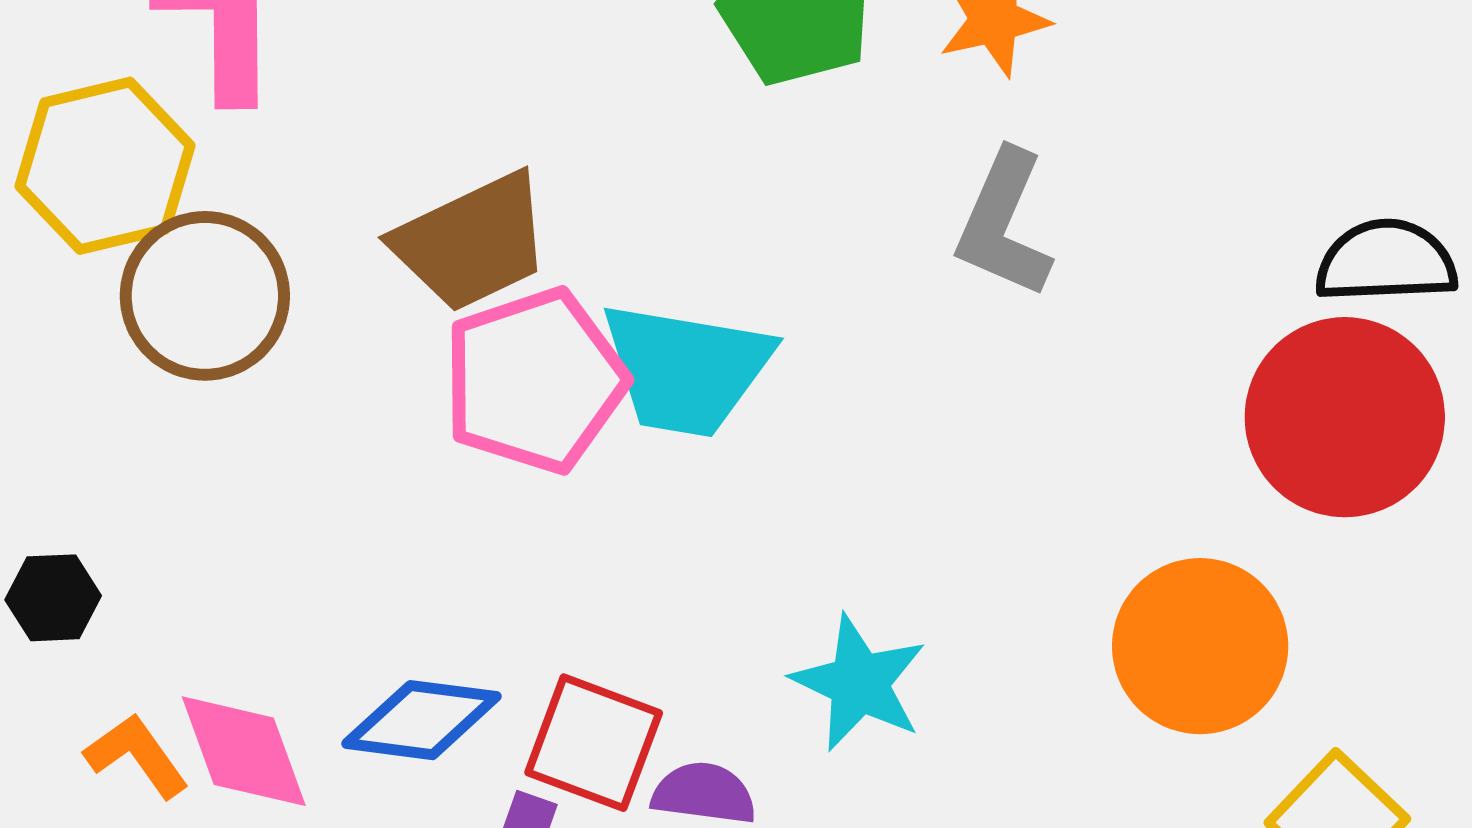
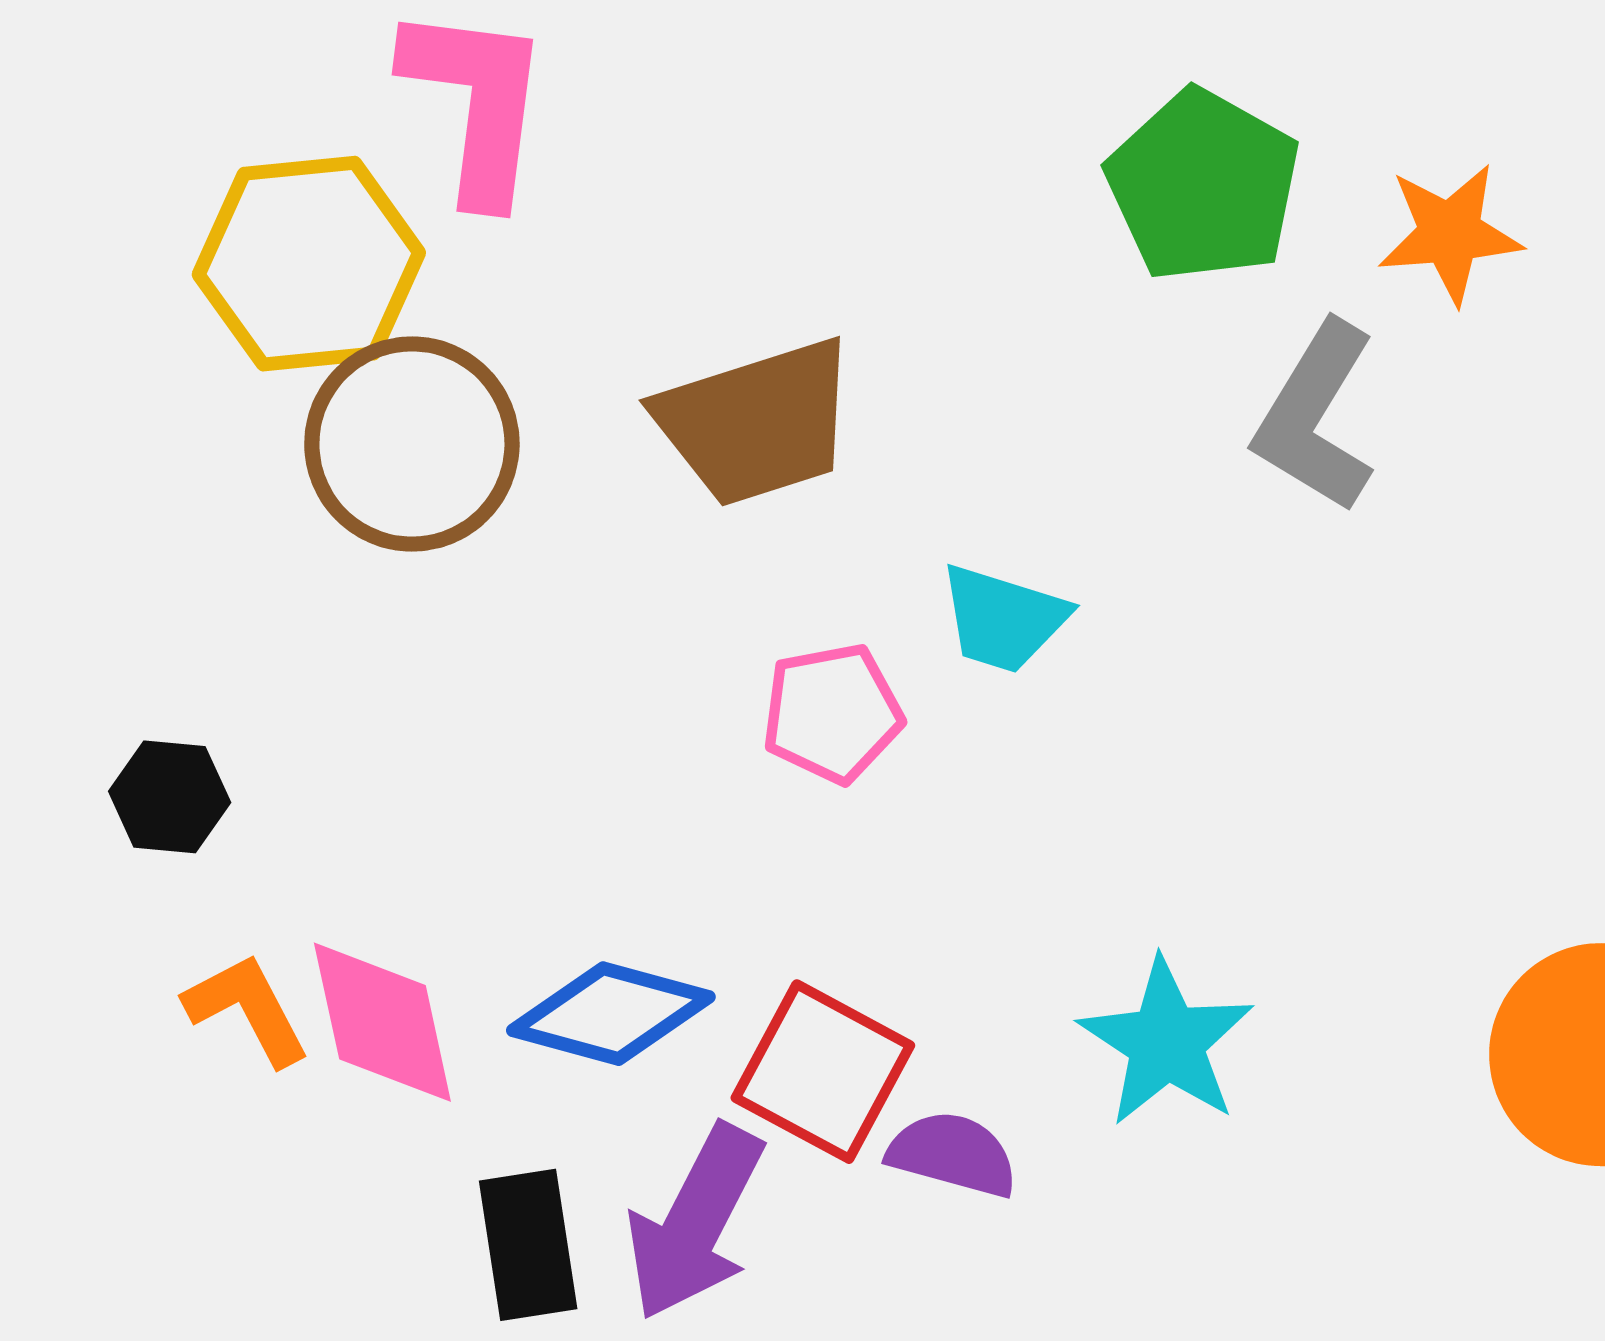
gray L-shape: (1004, 224) -> (1316, 417), moved
cyan trapezoid: (686, 369) -> (1003, 619), size x0.6
pink pentagon: (535, 381) -> (832, 713), moved, size x0.6

